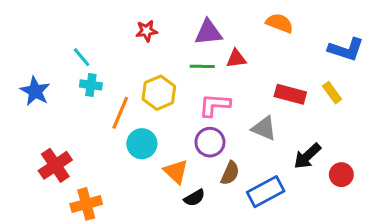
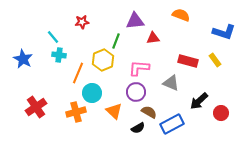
red star: (147, 31) -> (82, 22), moved
green line: (202, 66) -> (116, 41), moved, turned -70
brown semicircle: (230, 173) -> (149, 112), turned -84
black semicircle: (194, 198) -> (138, 128), moved
orange cross: (86, 204) -> (76, 112), moved

